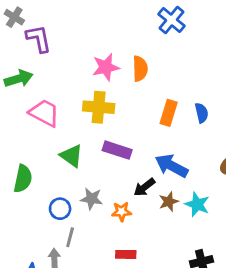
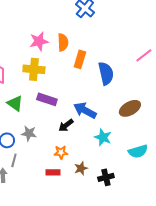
orange rectangle: (169, 113) -> (80, 59), moved
blue semicircle: (202, 113) -> (106, 73), size x1.6
brown star: (169, 202) -> (81, 168), moved
orange star: (121, 212) -> (61, 152), moved

